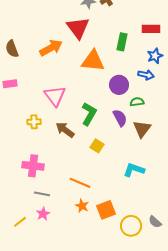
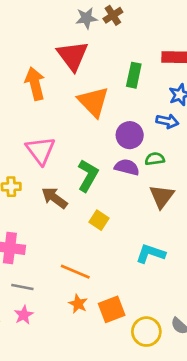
orange arrow: (51, 48) -> (35, 84), turned -75
orange triangle: (93, 61) -> (93, 102), turned 40
purple semicircle: (120, 118) -> (127, 167), moved, turned -48

